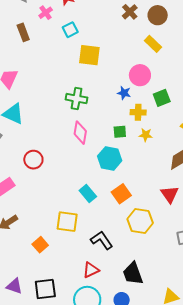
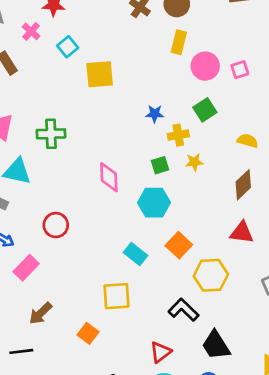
yellow rectangle: (153, 44) -> (179, 42), turned 72
pink circle: (140, 75) -> (205, 66), moved
green cross: (77, 99) -> (51, 134), moved
red triangle: (170, 194) -> (242, 233), turned -36
black L-shape: (102, 240) -> (184, 310), moved

